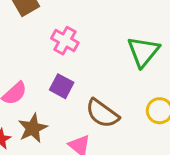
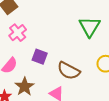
pink cross: (65, 41) -> (18, 33), moved, turned 30

